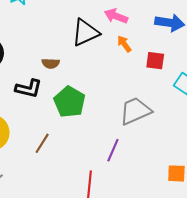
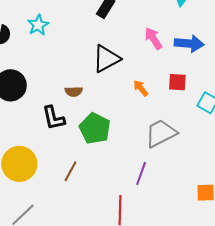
pink arrow: (116, 16) -> (153, 38), moved, turned 40
orange arrow: (124, 44) -> (141, 88), moved
black L-shape: (29, 89) -> (53, 118), turned 68

